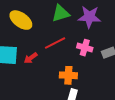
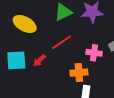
pink cross: (85, 48) -> (94, 53), moved

